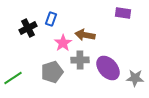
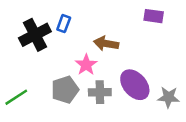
black cross: (28, 28) -> (35, 35), size x1.4
pink star: (63, 43) -> (86, 65), moved
gray cross: (80, 60) -> (100, 92), moved

